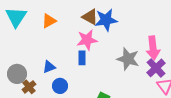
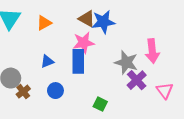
blue rectangle: (82, 58) -> (78, 61), size x1.6
blue triangle: (49, 67) -> (47, 61), moved
purple cross: (156, 68) -> (137, 80), moved

